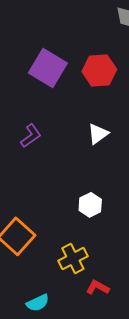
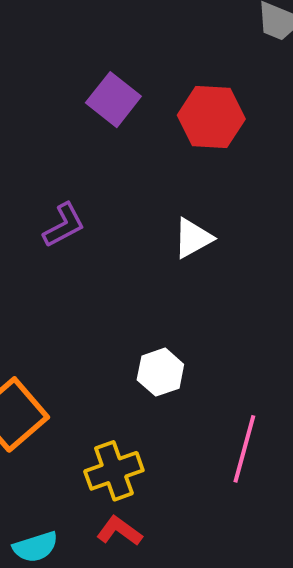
purple square: (48, 68) -> (113, 100), size x0.7
red L-shape: (98, 287) -> (119, 531), moved

